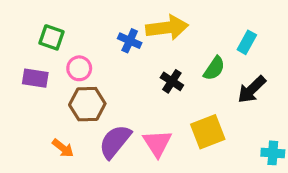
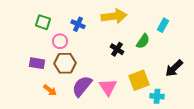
blue cross: (130, 41) -> (78, 24), moved
purple rectangle: (35, 78) -> (37, 63), moved
black arrow: (252, 89) -> (174, 68), moved
cyan cross: (273, 153) -> (157, 96), moved

